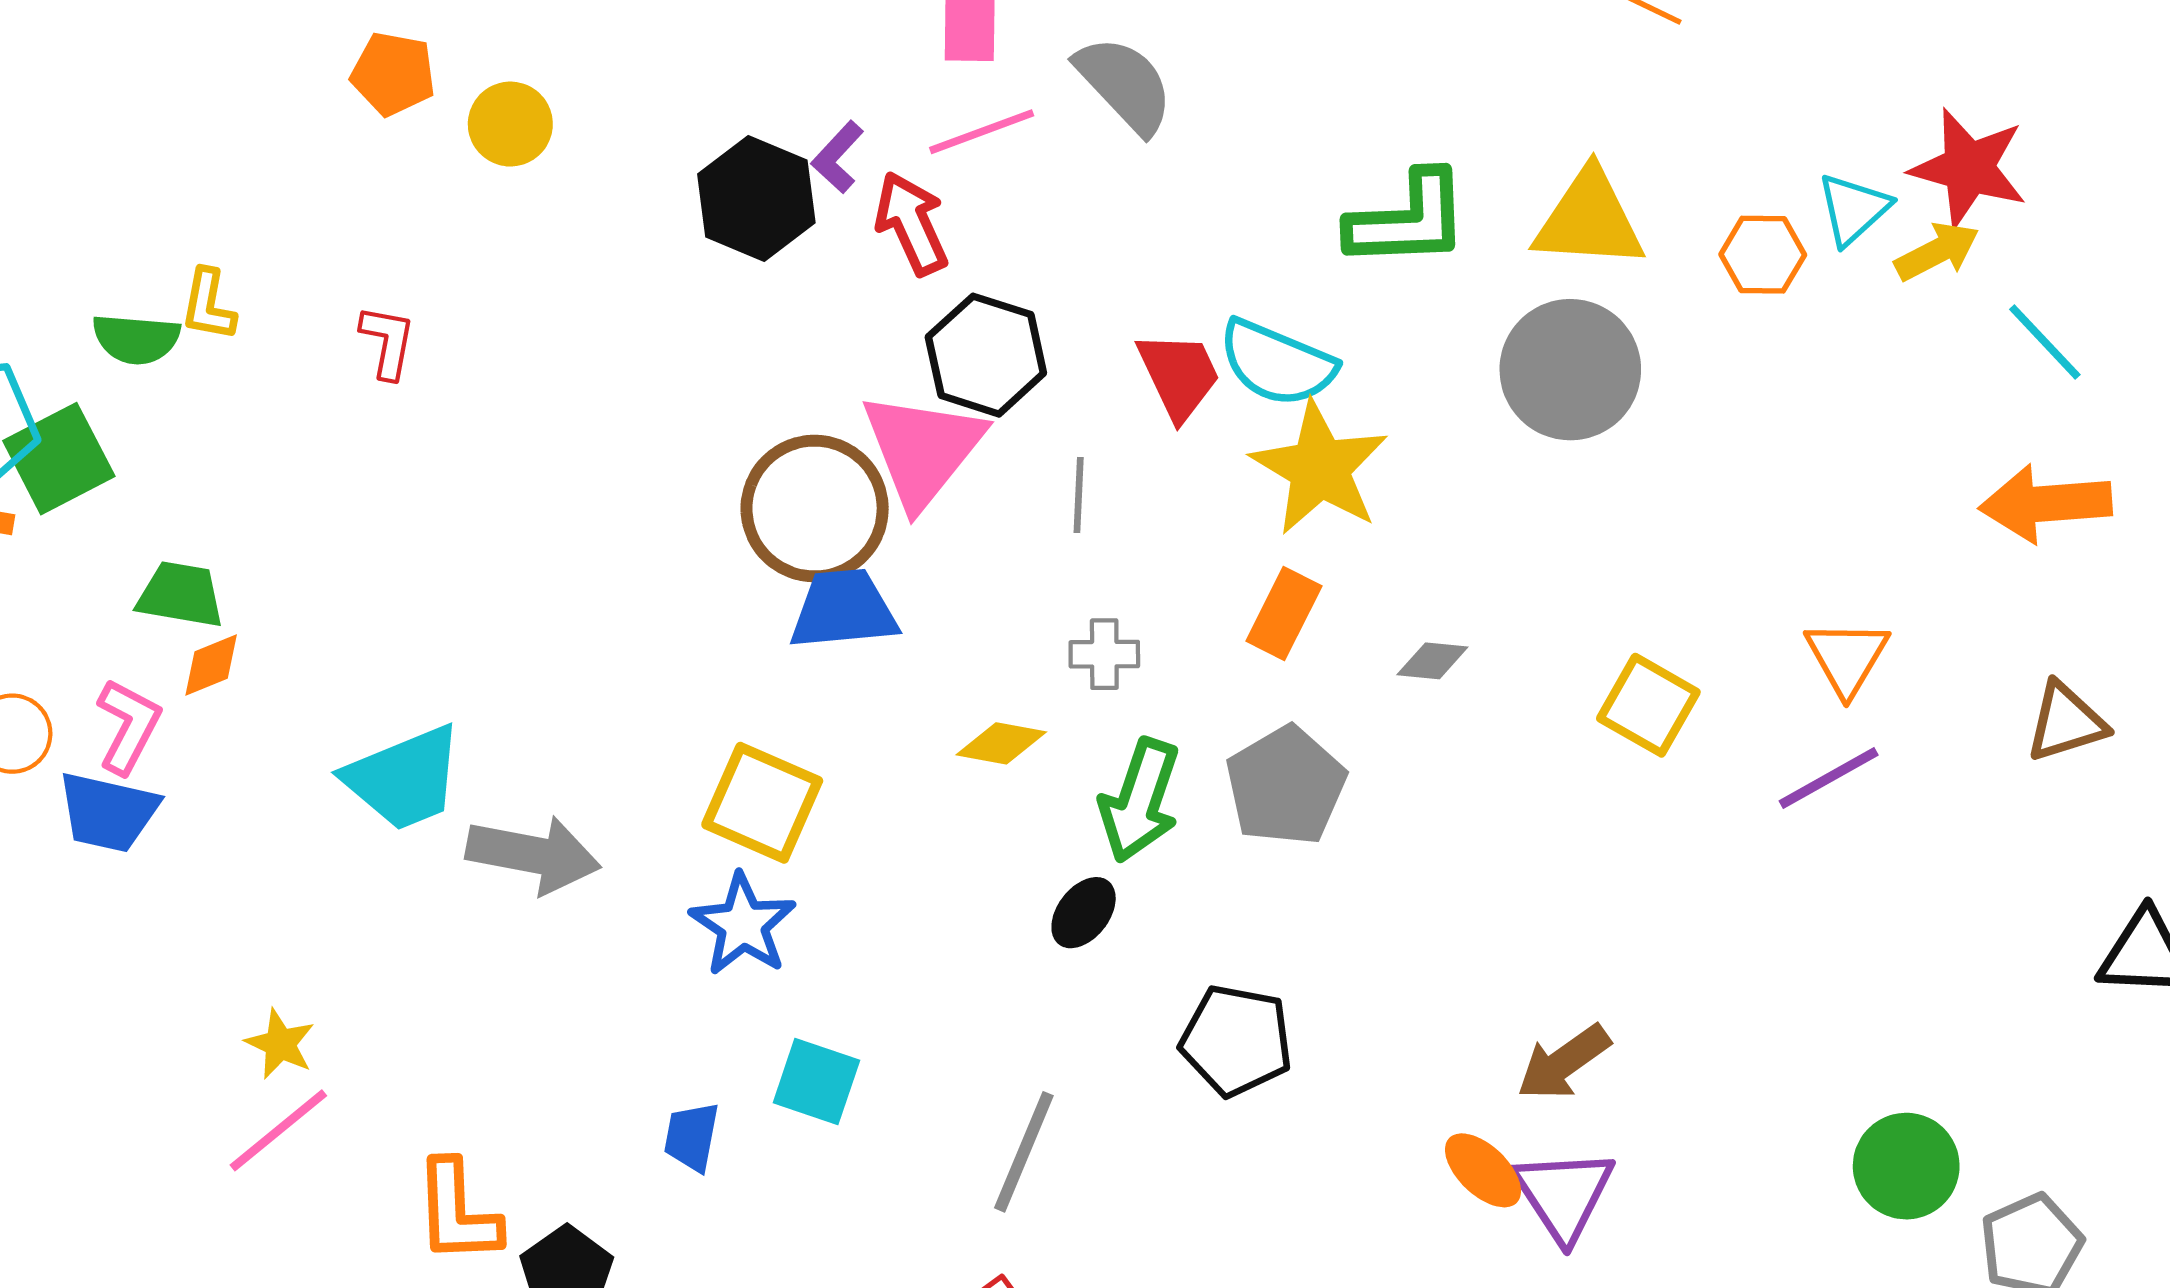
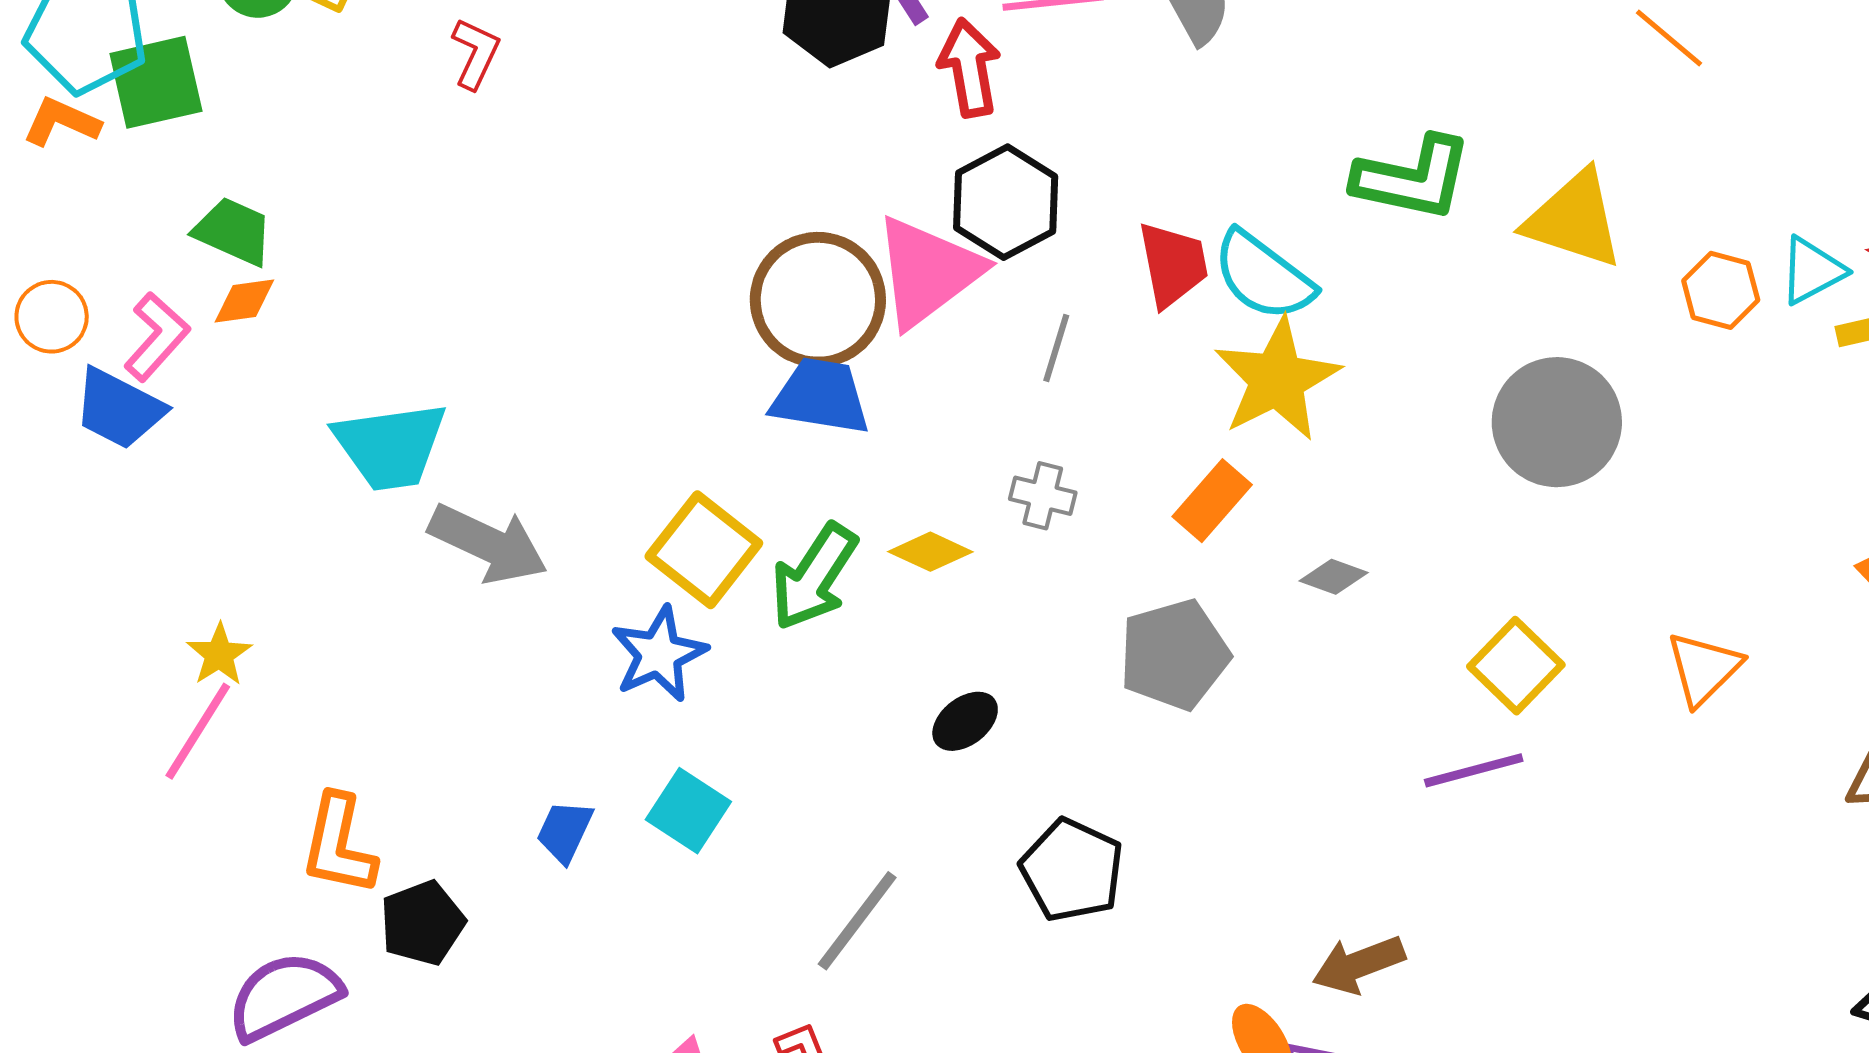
gray circle: (1570, 370) -> (1557, 422), moved
purple line: (1829, 778) -> (1474, 770), moved
green arrow: (1140, 800) -> (814, 577), moved
pink line: (278, 1130) -> (198, 731), turned -33

